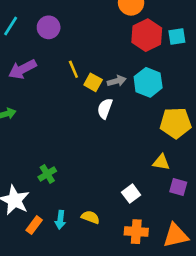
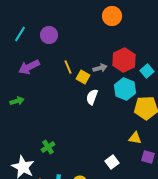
red hexagon: (147, 35) -> (124, 60), moved
cyan square: (177, 37) -> (147, 71), moved, turned -32
gray arrow: (117, 81) -> (100, 68), moved
cyan hexagon: (148, 82) -> (125, 89), moved

